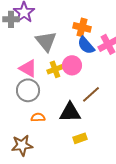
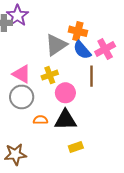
gray triangle: (46, 41) -> (56, 45), moved, turned 35
pink circle: (72, 65) -> (65, 93), moved
brown line: (91, 94) -> (91, 76), moved, turned -48
orange semicircle: (38, 117) -> (40, 120), moved

